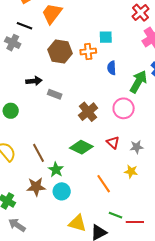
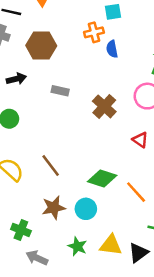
brown hexagon: (60, 52) -> (41, 46), moved
blue semicircle: (112, 68) -> (112, 49), moved
black arrow: (34, 81) -> (16, 79), moved
green diamond: (81, 147) -> (102, 178), moved
green star: (56, 170) -> (77, 246), moved

